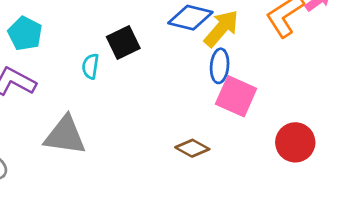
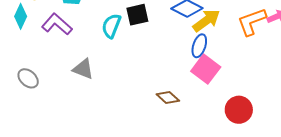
cyan semicircle: (90, 66) -> (111, 26), size x1.4
gray triangle: (65, 136) -> (83, 69), size x0.7

